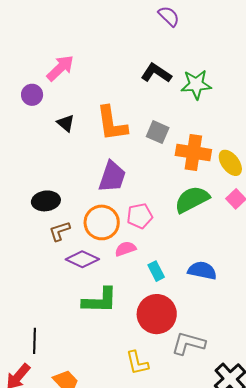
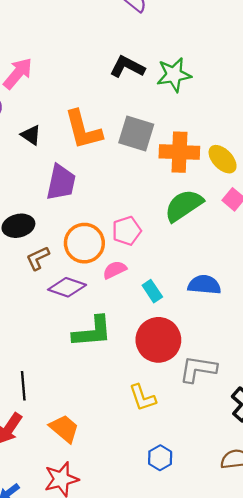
gray square: (158, 132) -> (136, 134), size x1.4
purple trapezoid: (112, 177) -> (61, 182), moved

